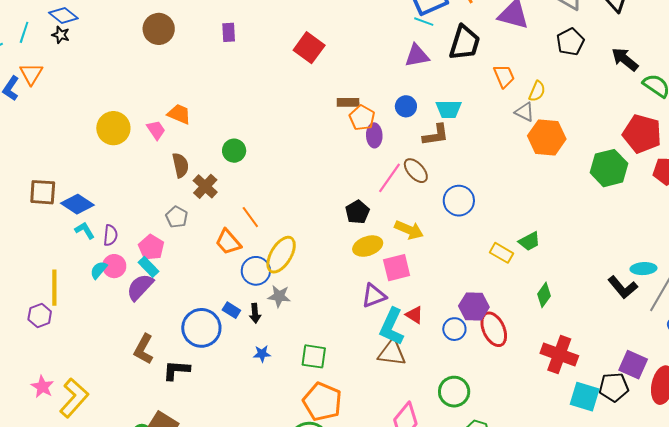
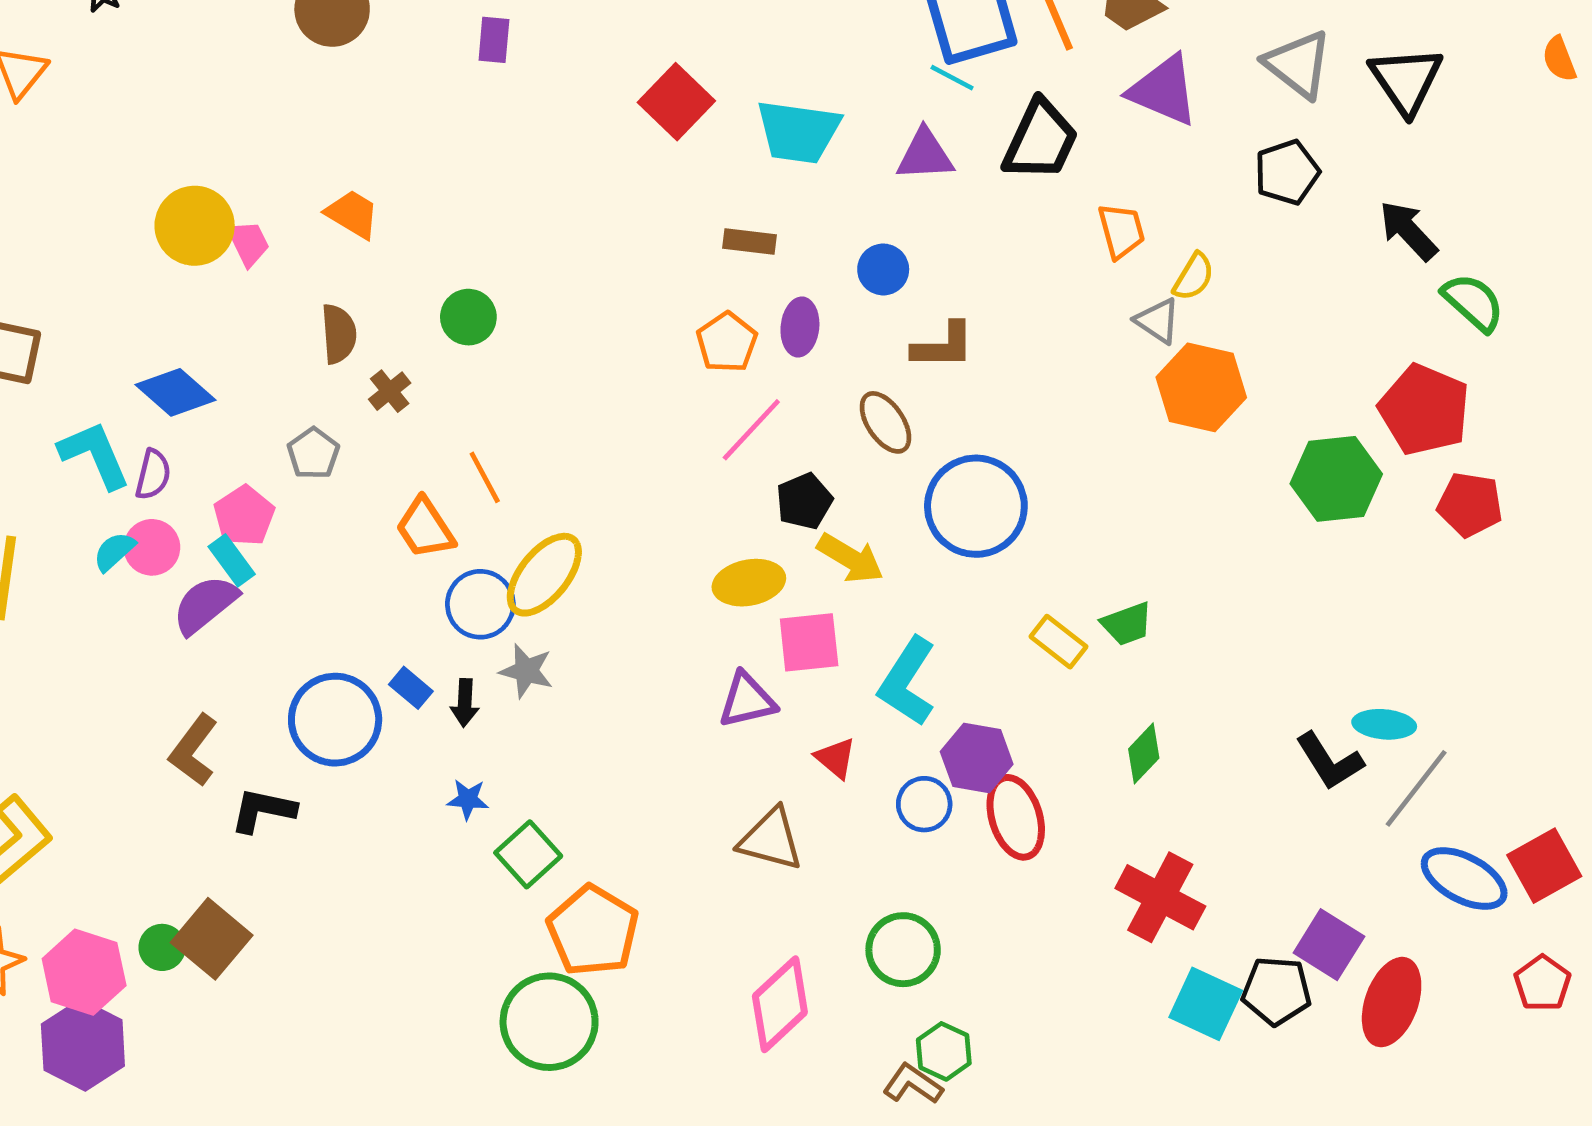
cyan trapezoid: (449, 109) -> (798, 132), moved, size x1.4
orange pentagon: (362, 118) -> (727, 342), moved
pink trapezoid: (156, 130) -> (248, 243), moved
pink line: (390, 178) -> (751, 430), moved
brown cross: (205, 186) -> (390, 391), size x0.7
blue circle: (459, 201) -> (976, 506), size x1.4
blue diamond: (77, 204) -> (176, 392), moved
black pentagon: (357, 212) -> (804, 501), moved
cyan L-shape: (85, 230) -> (95, 455), size x1.6
cyan L-shape: (392, 327) -> (907, 682), moved
green square: (314, 356) -> (528, 854), moved, turned 32

